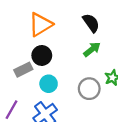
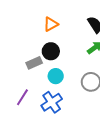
orange triangle: (41, 25) -> (51, 24), size x0.7

